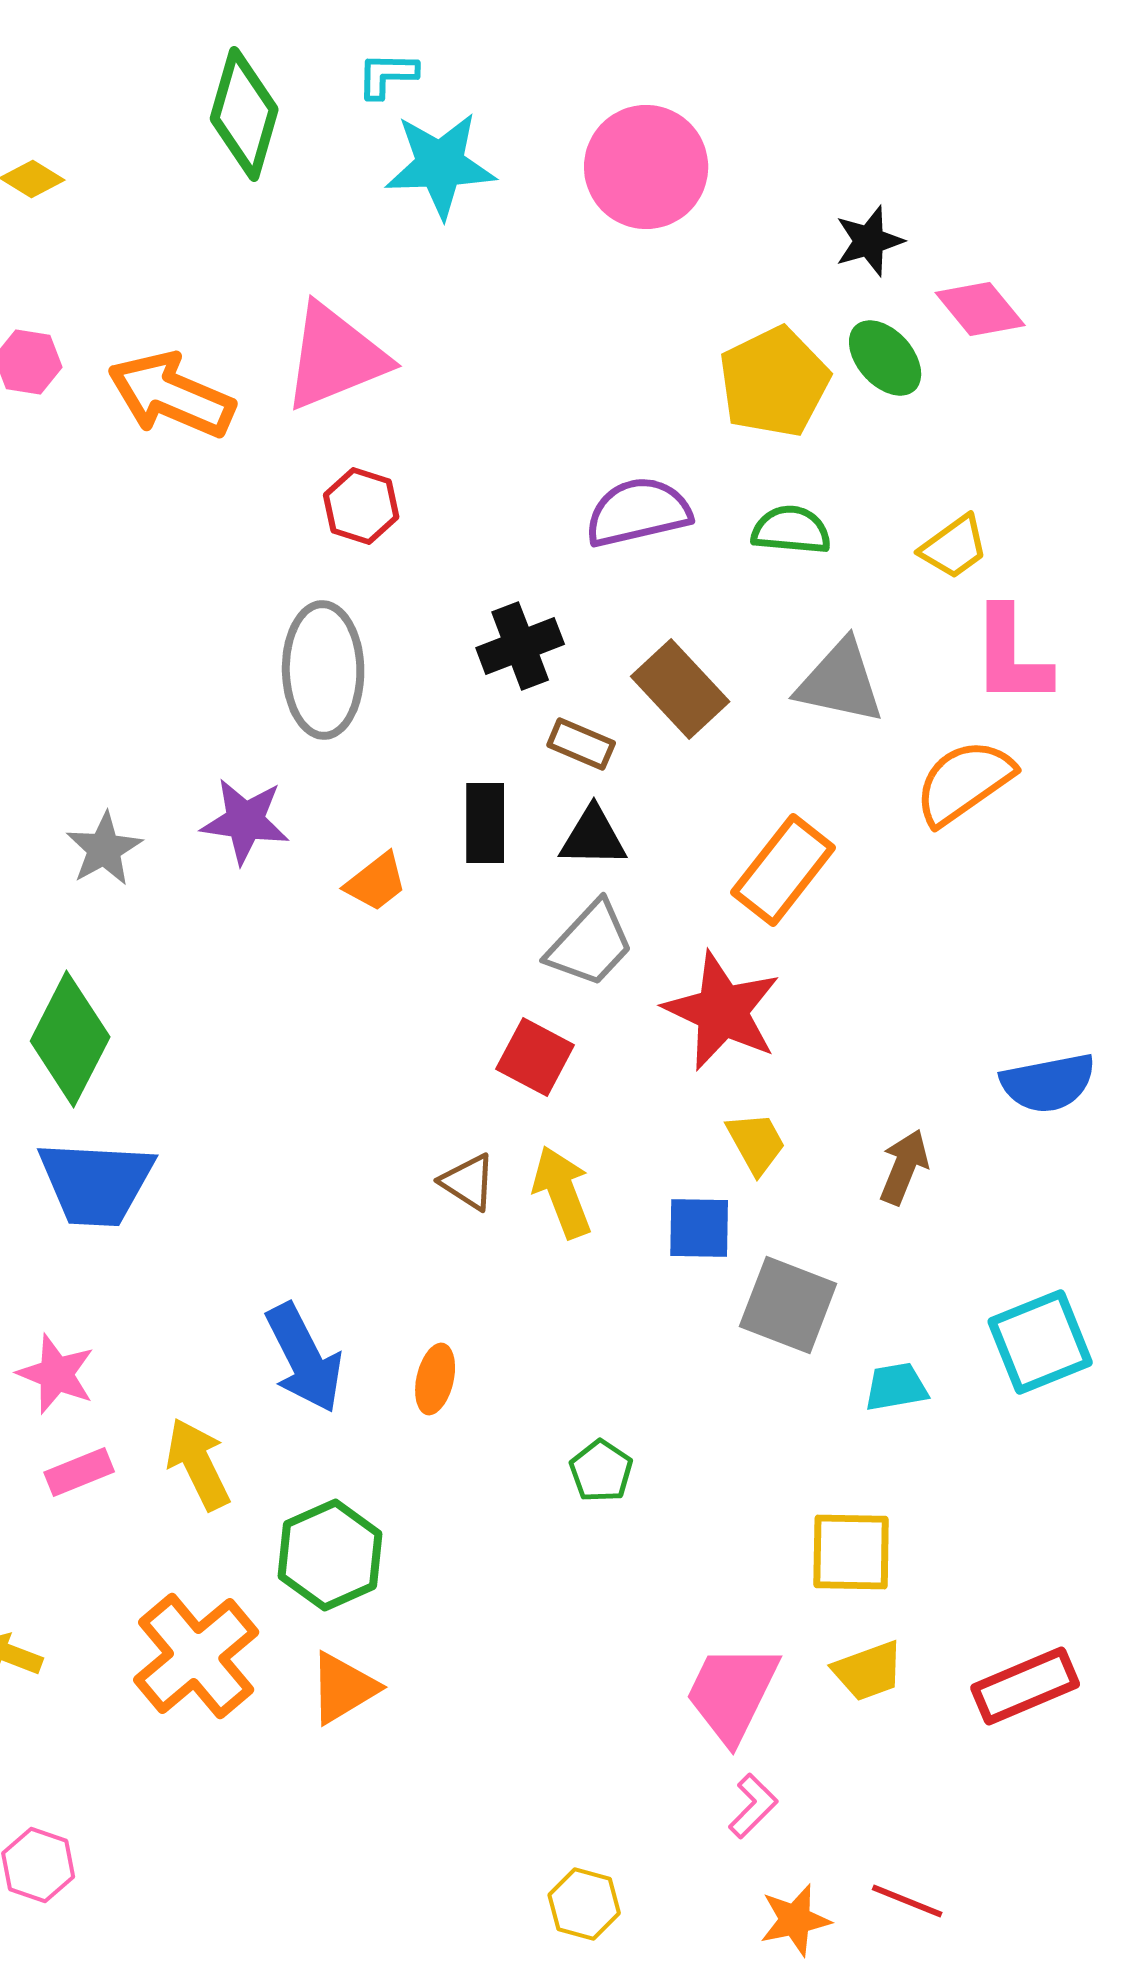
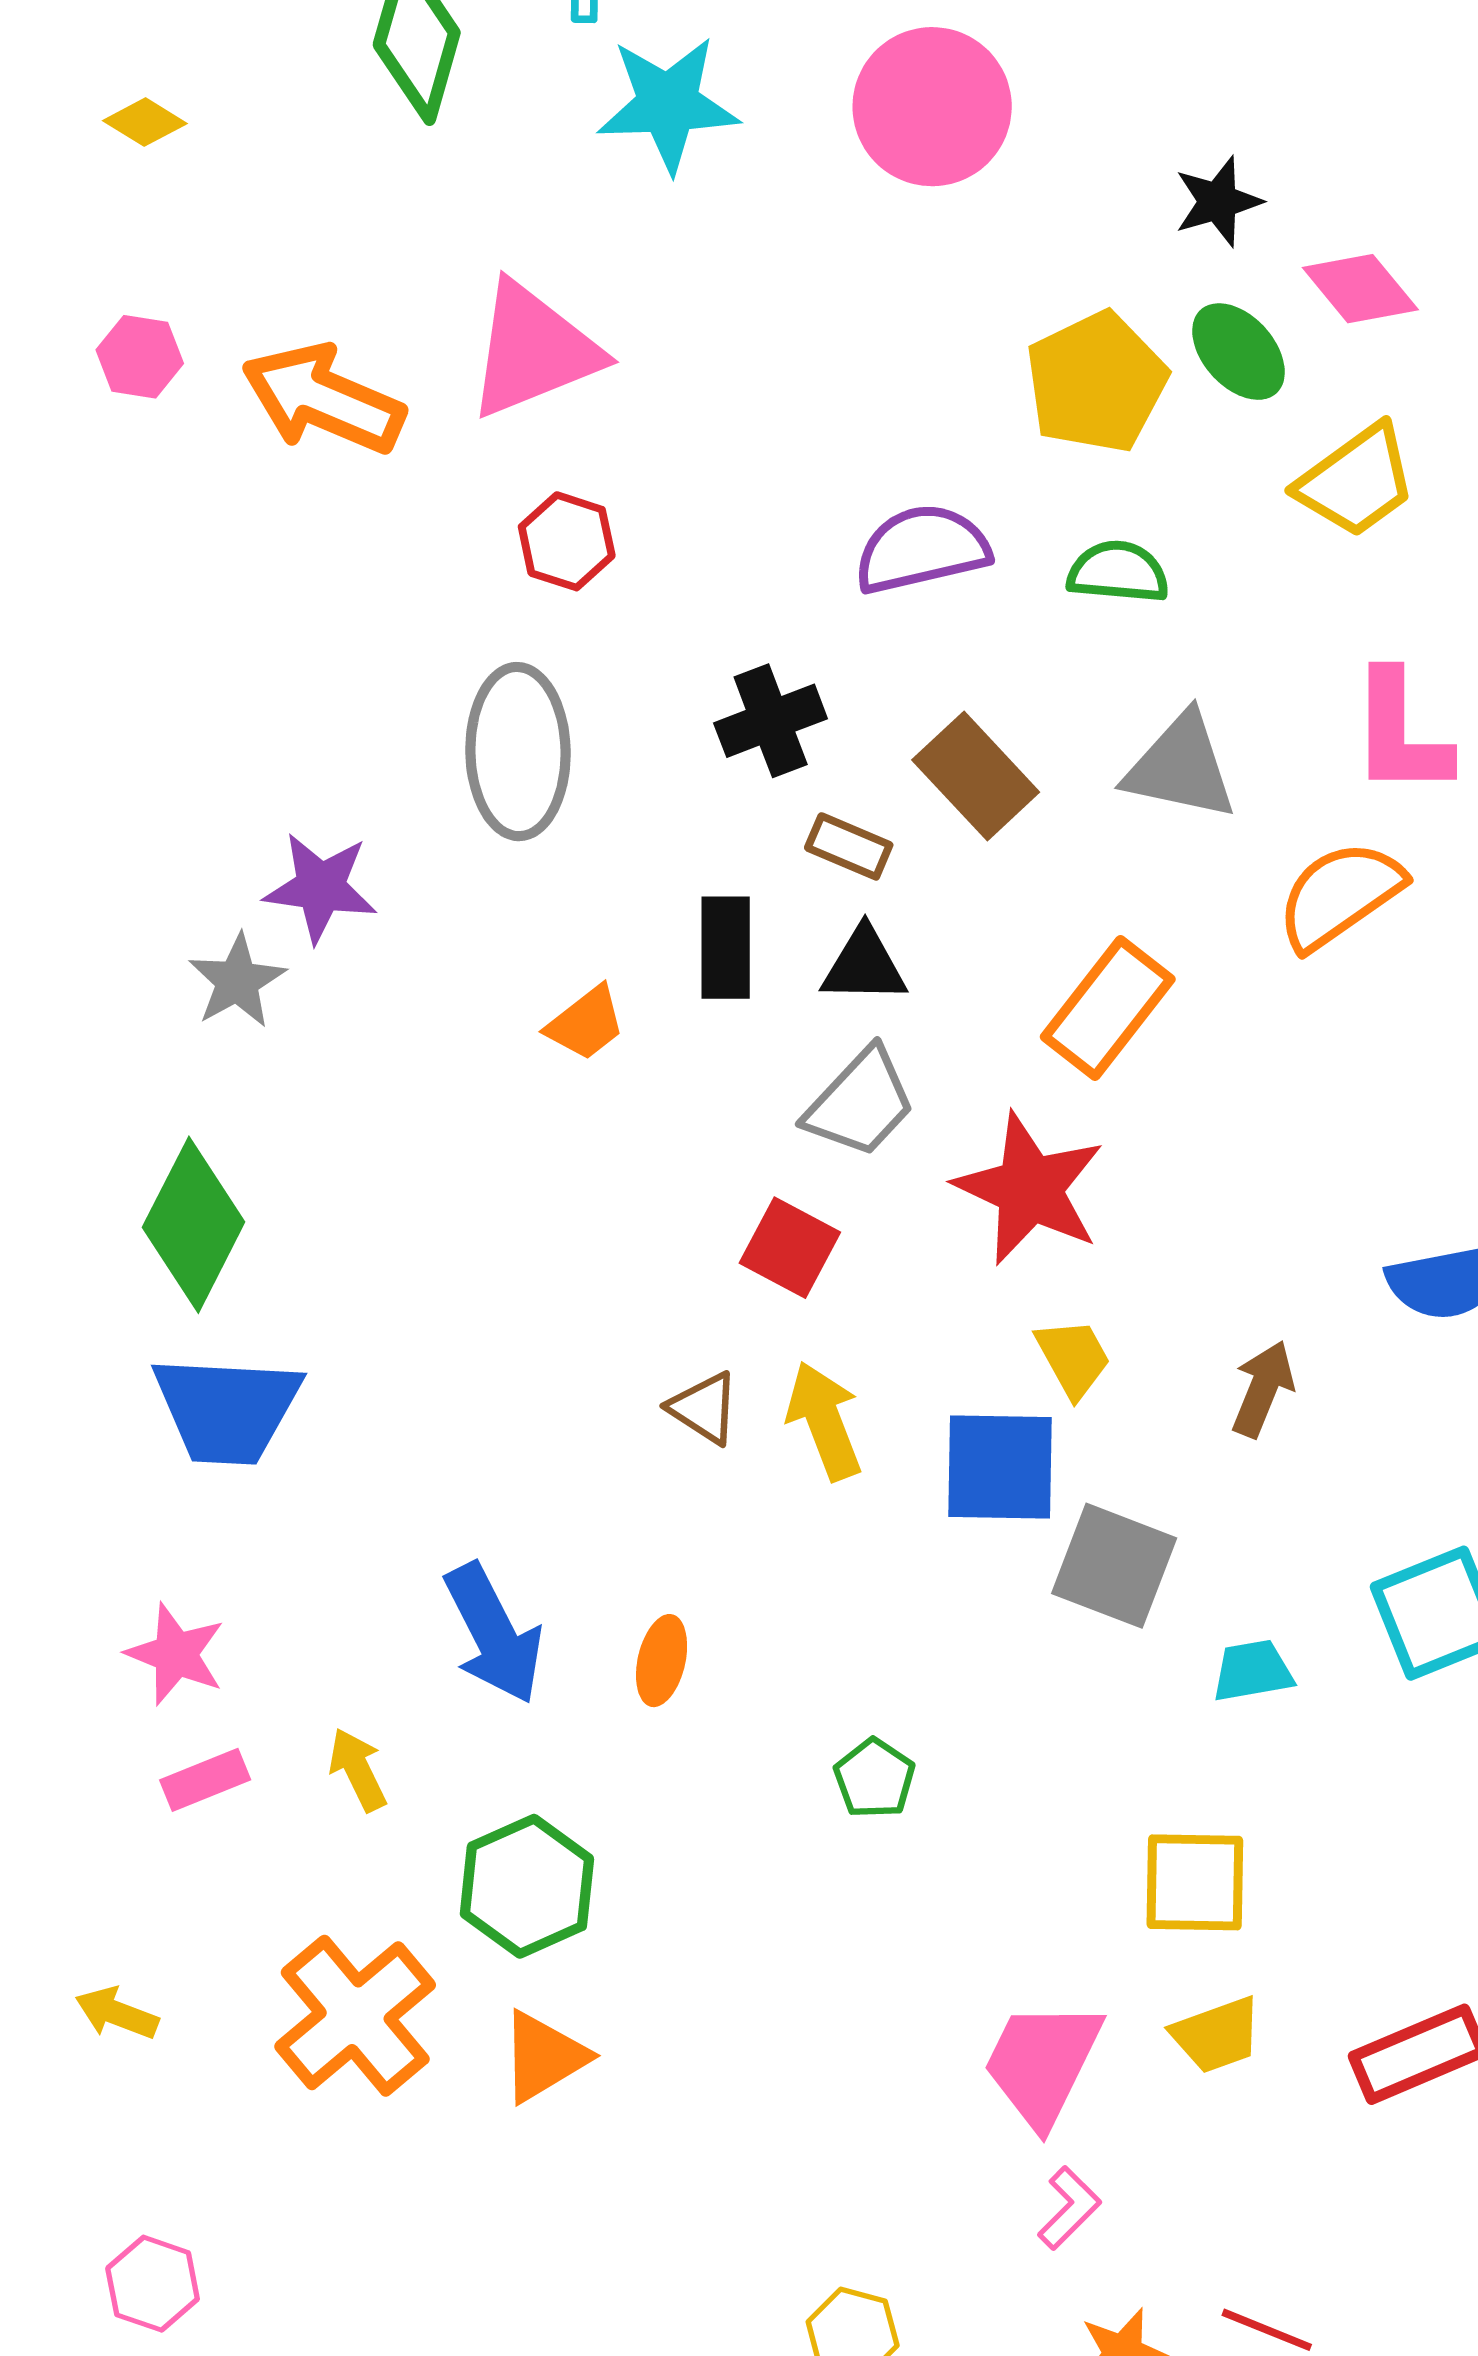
yellow trapezoid: (954, 547) -> (1356, 481), moved, size x1.4
purple star: (245, 821) -> (321, 887), moved
blue square: (699, 1228) -> (1000, 1467), size x1.4
yellow arrow: (198, 1464) -> (358, 1770), size x0.7

